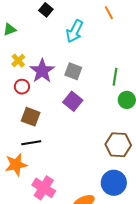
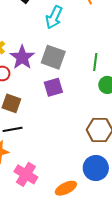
gray square: (73, 71) -> (53, 57), size x1.4
purple square: (73, 101) -> (53, 87), turned 36

